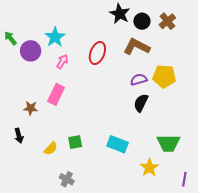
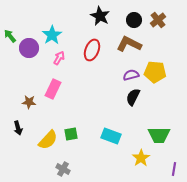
black star: (120, 14) -> (100, 16), moved
yellow semicircle: (51, 148) -> (48, 140), size x1.5

